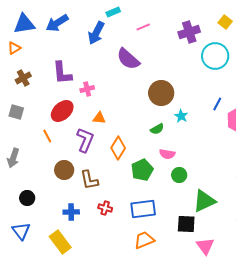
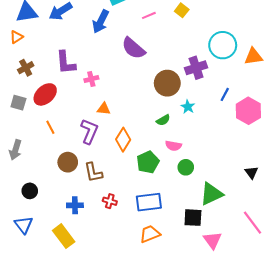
yellow square: (225, 22) -> (182, 10), moved
purple cross: (189, 32) -> (196, 68), moved
red ellipse: (62, 111) -> (45, 94), moved

